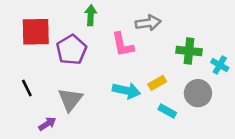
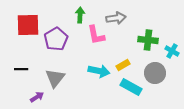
green arrow: (91, 15) -> (80, 15), moved
black line: (27, 88) -> (21, 69), turned -64
cyan rectangle: (167, 111) -> (131, 87), size x1.5

